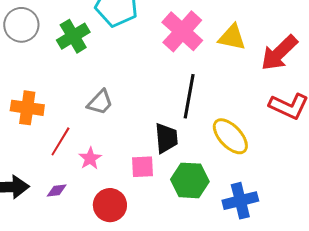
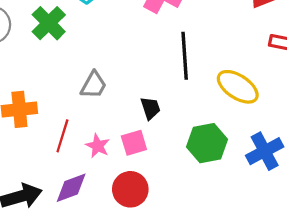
black trapezoid: (166, 138) -> (150, 108), moved, size x0.7
pink square: (142, 167) -> (134, 143), moved
purple diamond: (57, 190) -> (71, 188), size x1.6

